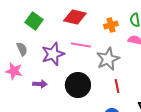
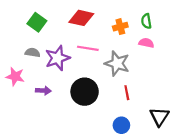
gray semicircle: (22, 49) -> (33, 53), moved, turned -56
gray star: (108, 59) -> (117, 63), turned -30

